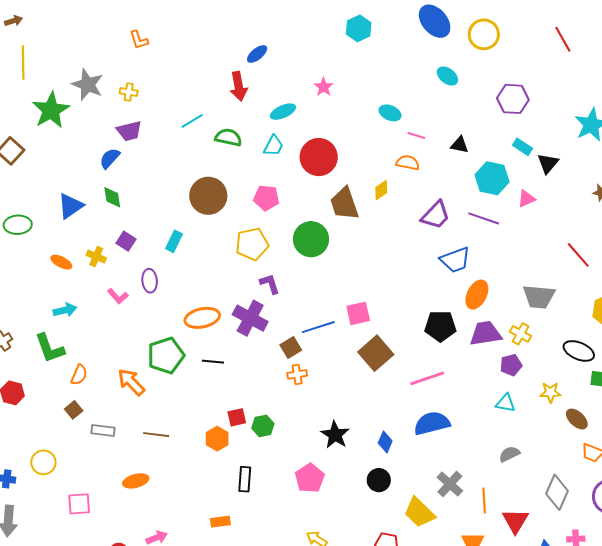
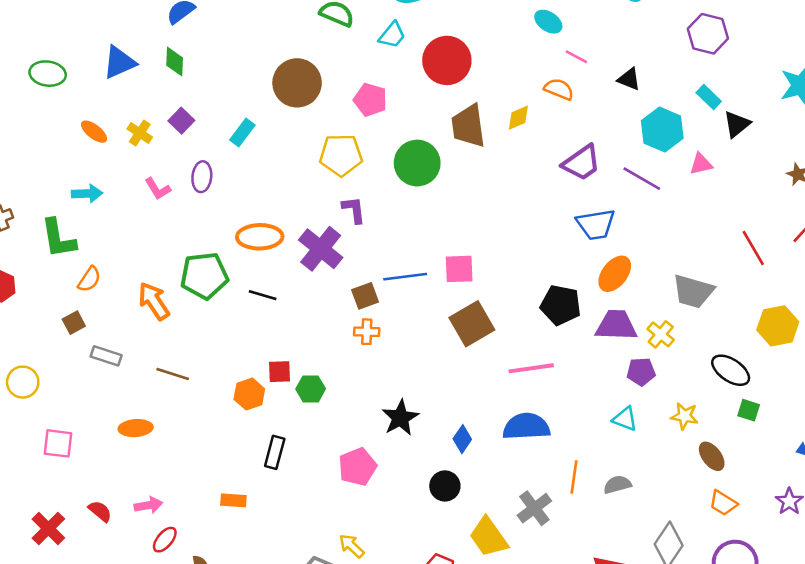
orange line: (484, 500) -> (574, 477), moved

